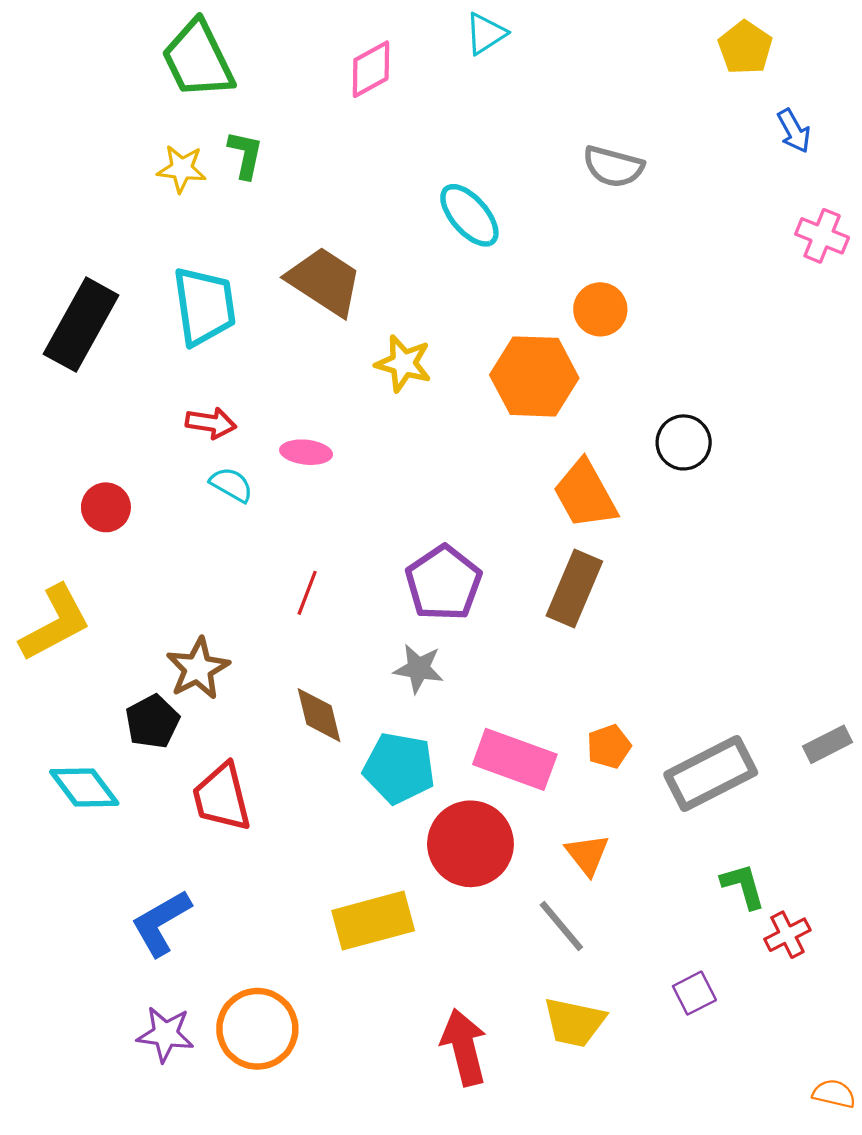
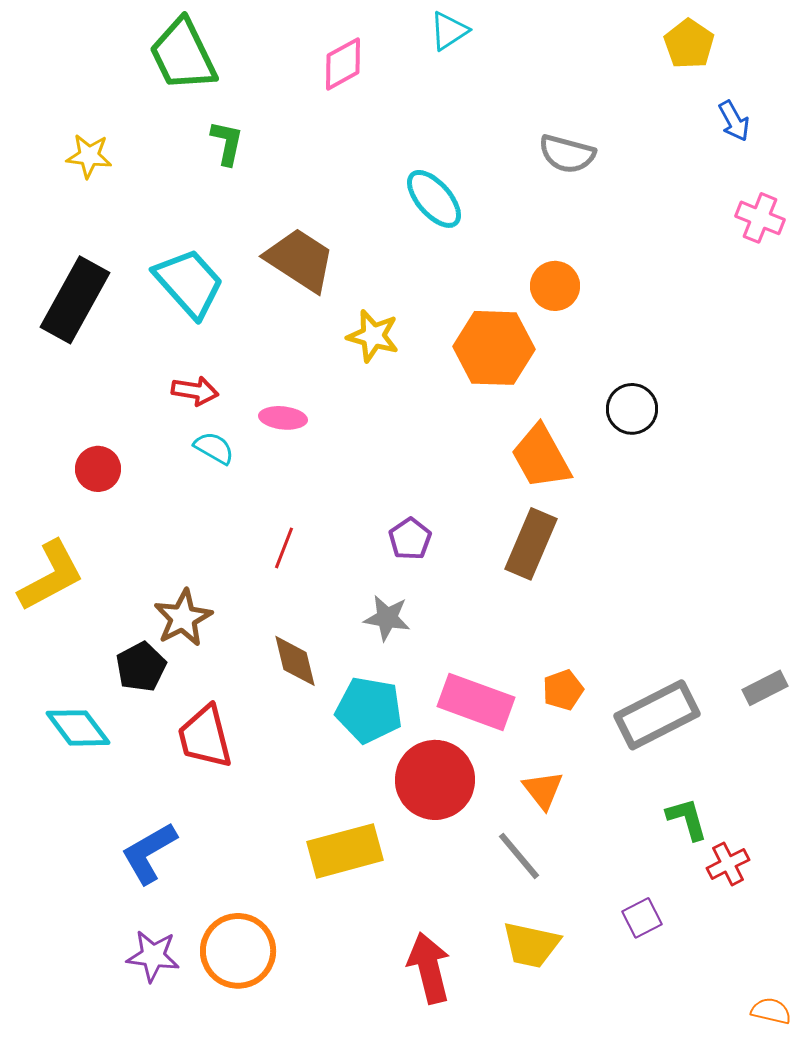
yellow star: (182, 169) -> (89, 156), moved
cyan trapezoid: (204, 306) -> (189, 283), turned -34
purple pentagon: (443, 583) -> (410, 539), size x0.6

